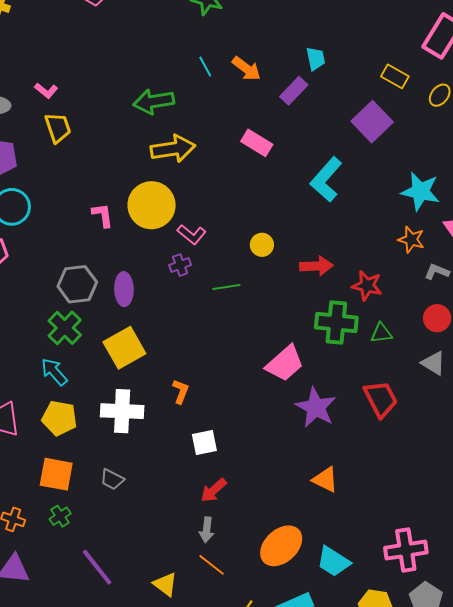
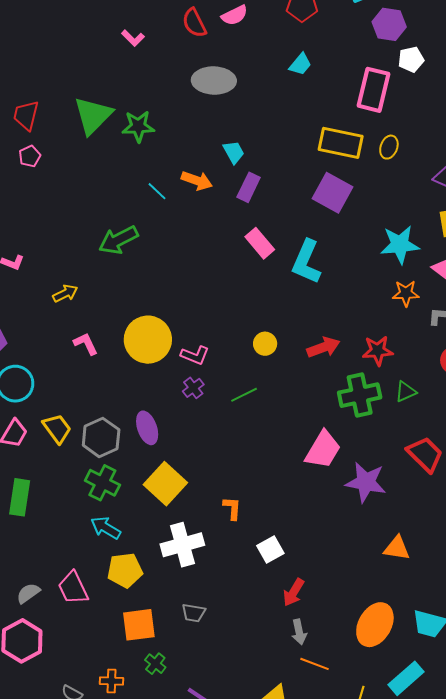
cyan trapezoid: (316, 59) -> (234, 152), moved
yellow rectangle: (395, 76) -> (341, 143), size x1.6
yellow trapezoid: (58, 128) -> (57, 428), moved
pink rectangle: (257, 143) -> (260, 243), moved, turned 36
yellow arrow: (173, 149) -> (65, 293), moved, size x0.6
pink L-shape: (103, 215) -> (86, 344), moved

